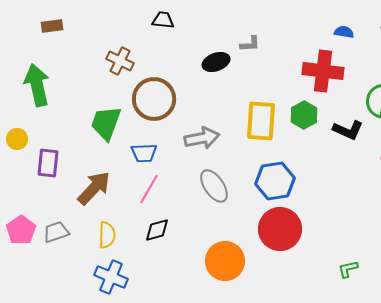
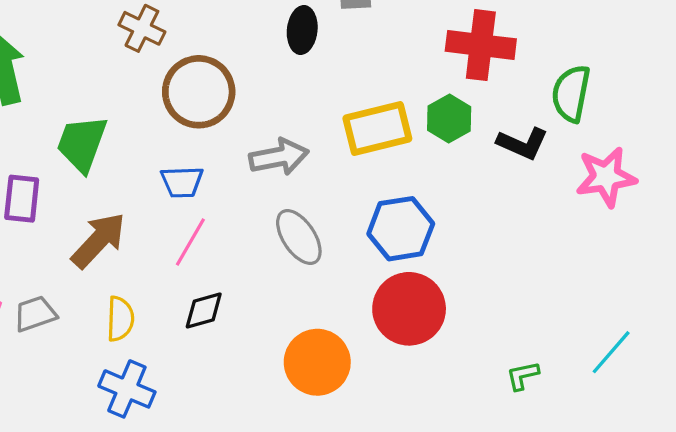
black ellipse: (216, 62) -> (302, 30), turned -64
yellow rectangle: (261, 121) -> (377, 129), turned 72
green trapezoid: (106, 123) -> (82, 144), moved

